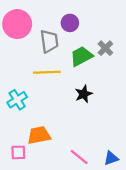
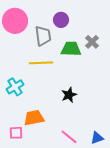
green trapezoid: (81, 56) -> (71, 49), turned 30
black star: (84, 94) -> (69, 95), moved

